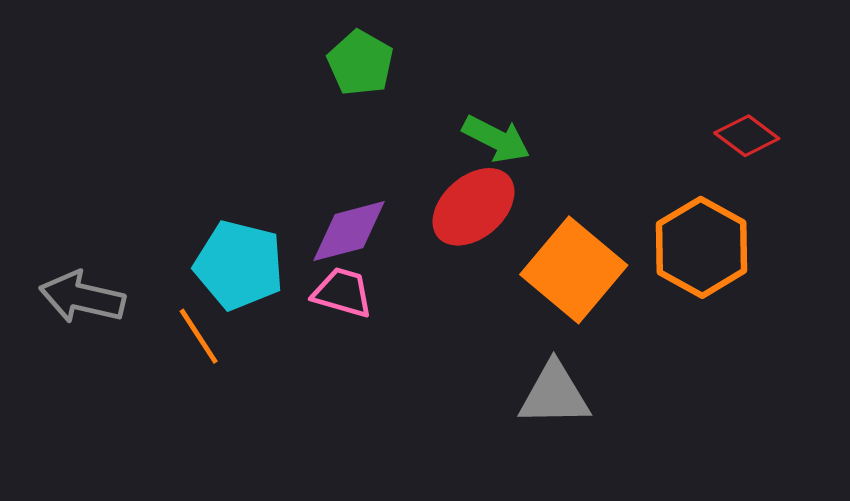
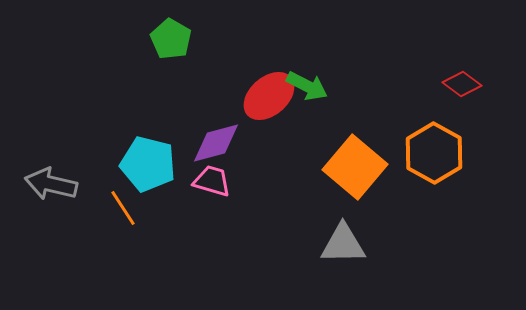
green pentagon: (360, 63) -> (171, 39), moved
red ellipse: (474, 207) -> (269, 96), moved

